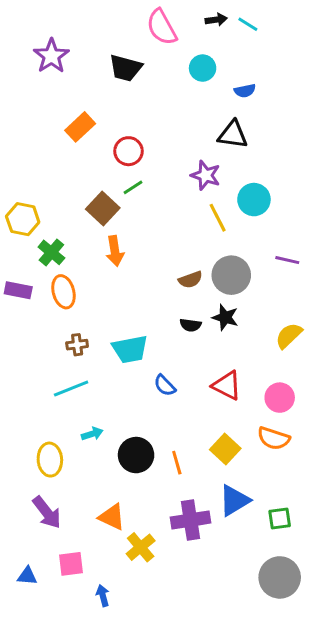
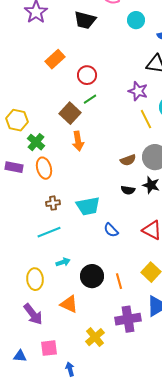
orange triangle: (112, 517) -> (69, 304), moved

